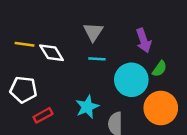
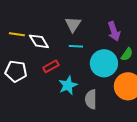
red rectangle: (43, 115) -> (51, 66), moved

